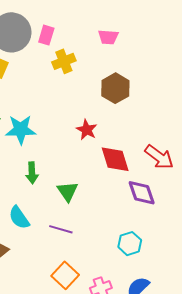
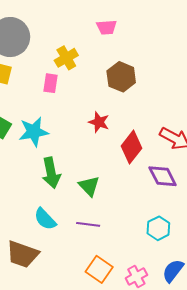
pink rectangle: (46, 35) -> (50, 83), moved
red diamond: (115, 159) -> (131, 147), turned 64
green arrow: (32, 173) -> (51, 173), size x1.4

